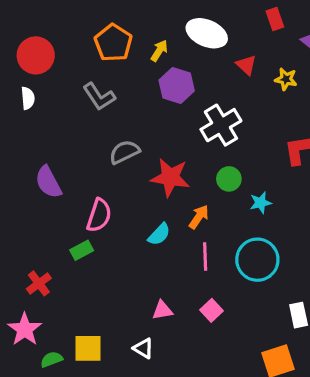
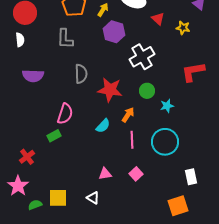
gray L-shape: (99, 97) -> (65, 39), turned 35
gray semicircle: (124, 152) -> (81, 74), turned 114
purple semicircle: (48, 182) -> (33, 76), moved, turned -60

